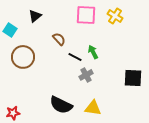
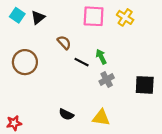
cyan square: (10, 30) -> (17, 15), moved
gray cross: (86, 75) -> (107, 80), moved
black semicircle: (61, 105) -> (66, 114), size x0.6

